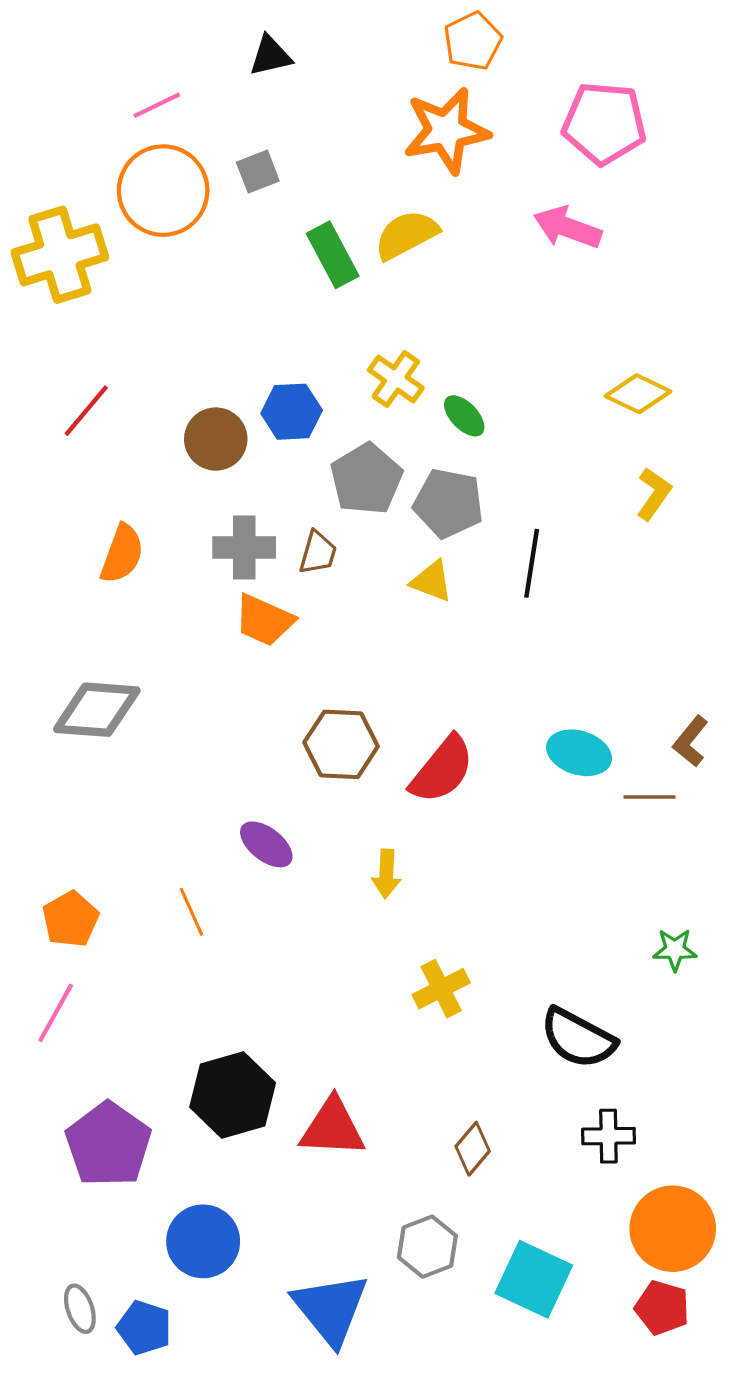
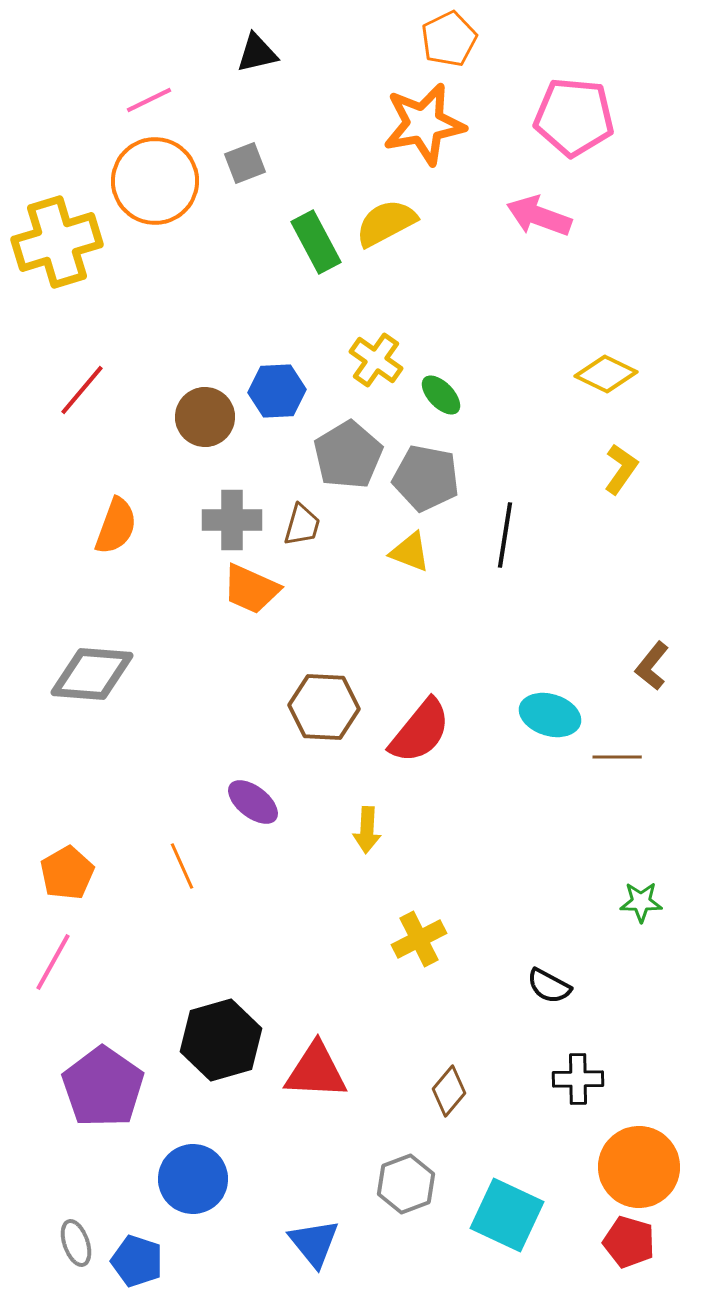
brown L-shape: (691, 741) -> (652, 666), moved
black semicircle: (578, 1038) -> (549, 986), size x0.6
blue triangle: (331, 1309) -> (314, 1243), size x0.7

